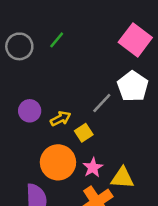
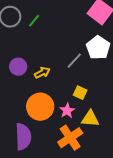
green line: (57, 40) -> (34, 21), moved
yellow square: (84, 133) -> (80, 93), moved, turned -32

